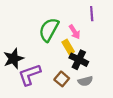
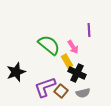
green semicircle: (49, 30) -> (49, 45), turned 100
purple L-shape: (30, 75) -> (45, 87), moved

